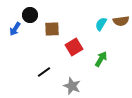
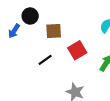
black line: (44, 72) -> (45, 60), moved

